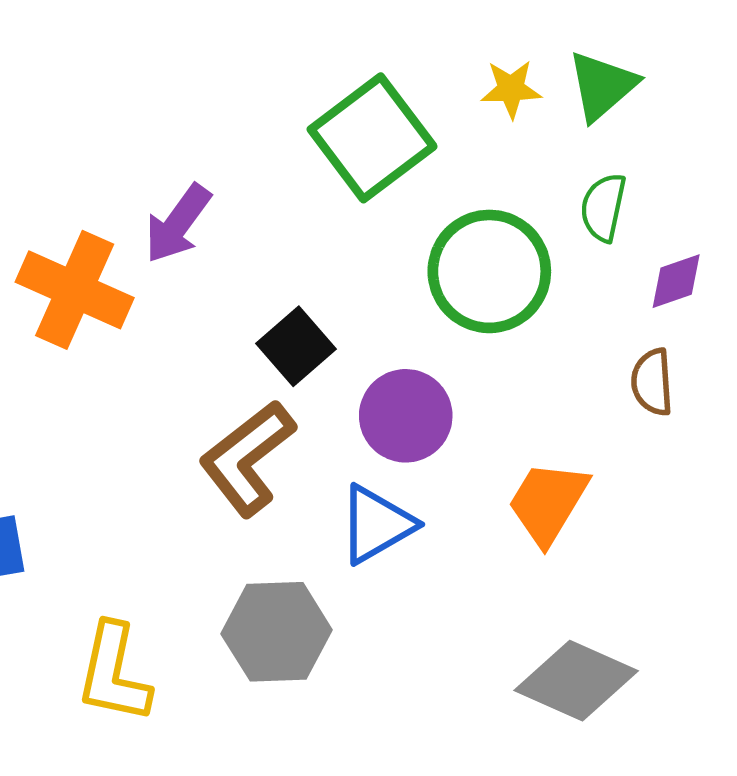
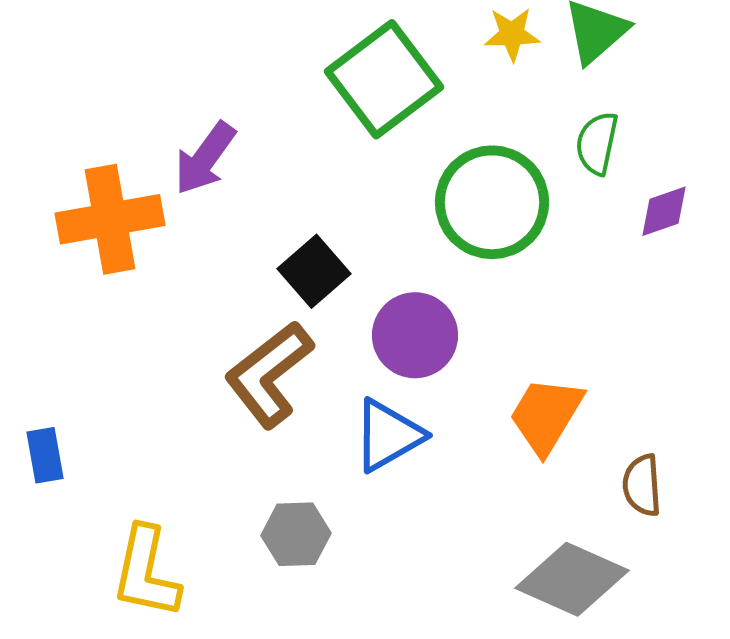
orange cross: (75, 290) -> (110, 219), turned -34
brown semicircle: (652, 382) -> (642, 485), moved
gray hexagon: (277, 632) -> (296, 534), size x0.7

